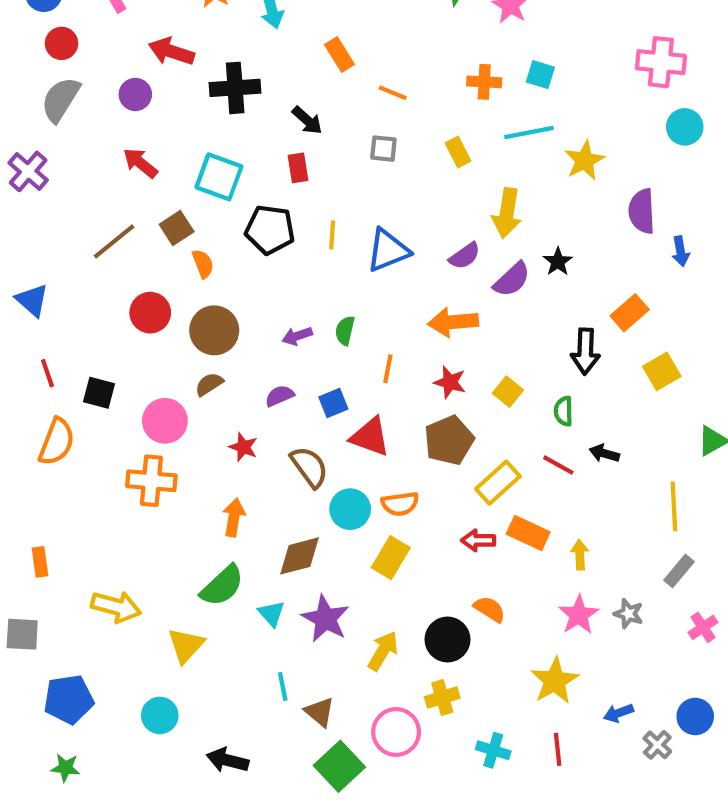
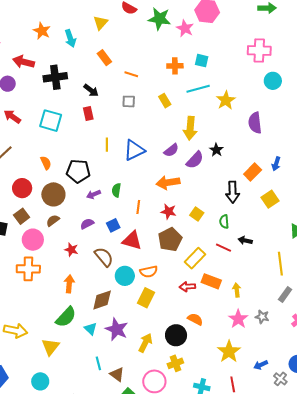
brown square: (177, 228) -> (22, 216), moved
black pentagon: (270, 230) -> (78, 171), moved
blue arrow: (680, 251) -> (276, 164), moved, turned 32

